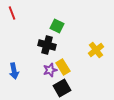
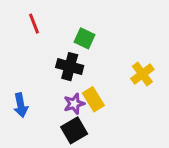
red line: (12, 13) -> (34, 24), moved
black square: (62, 88) -> (74, 130), moved

